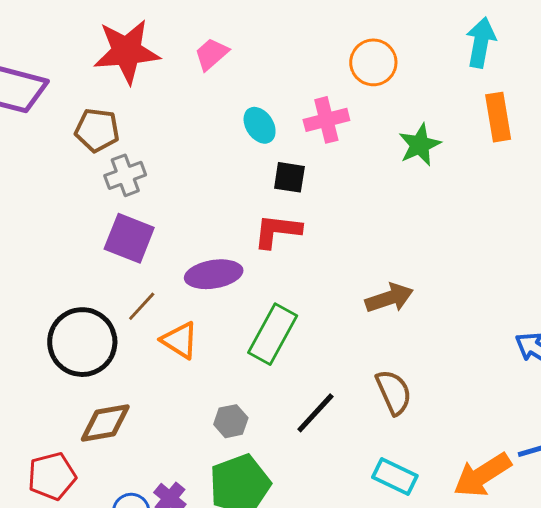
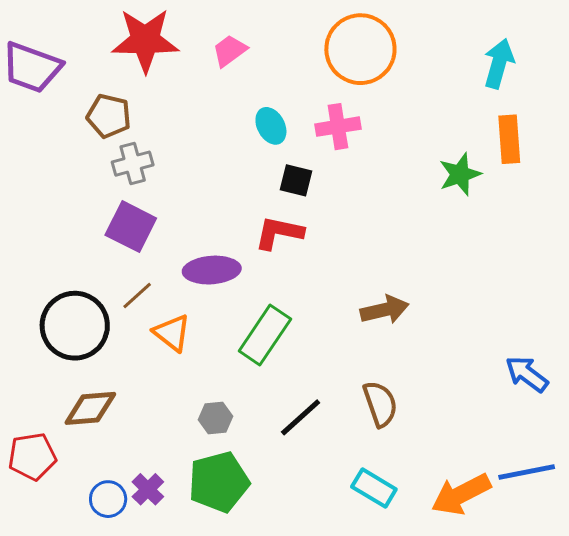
orange circle: (373, 62) -> (360, 49), moved, size x1.5
green star: (420, 145) -> (460, 174), moved

